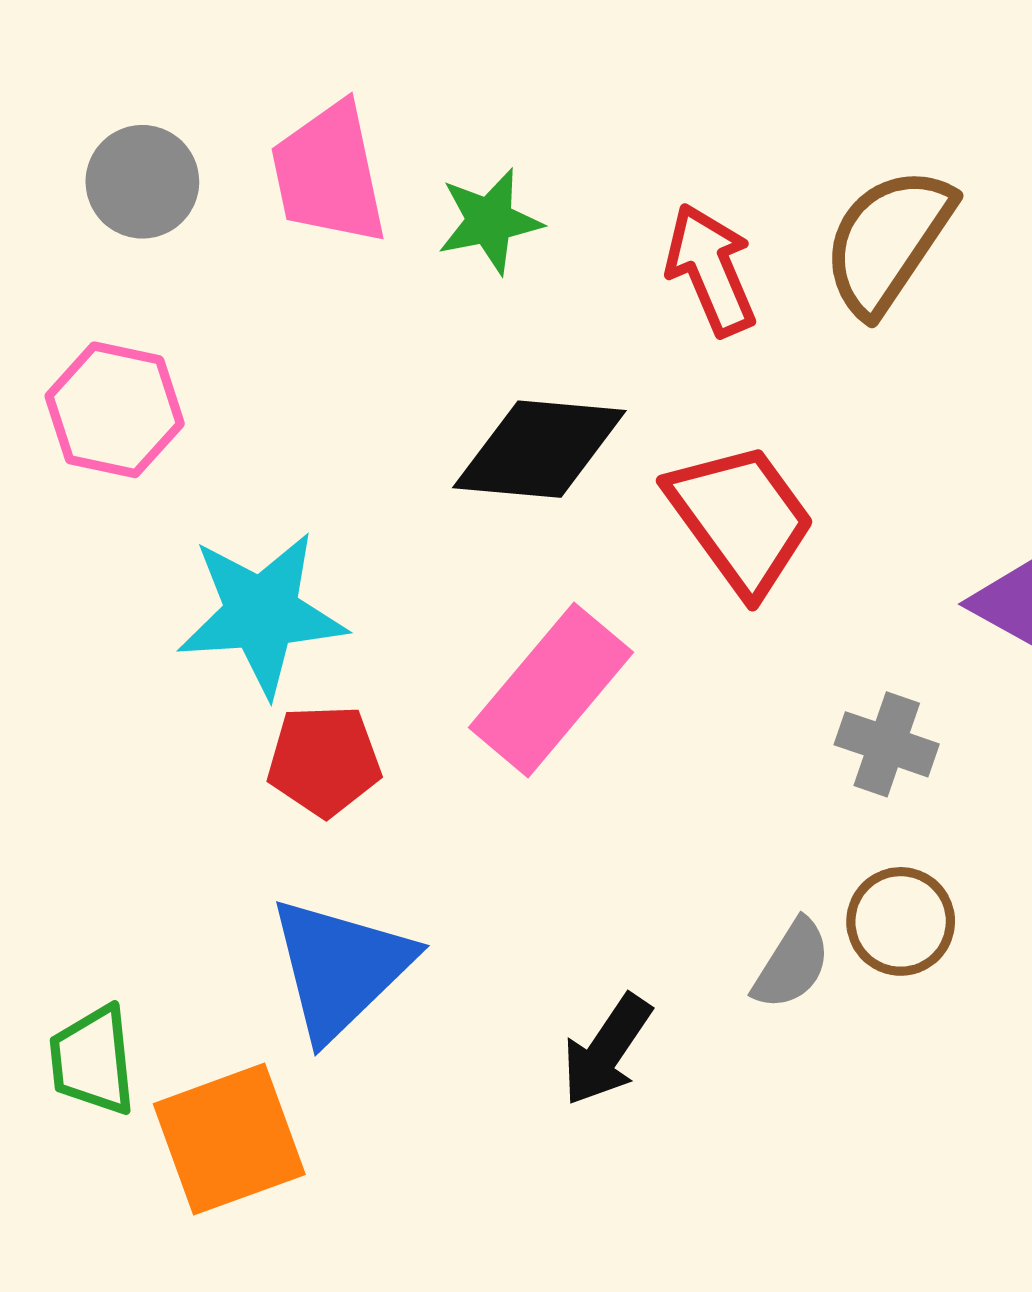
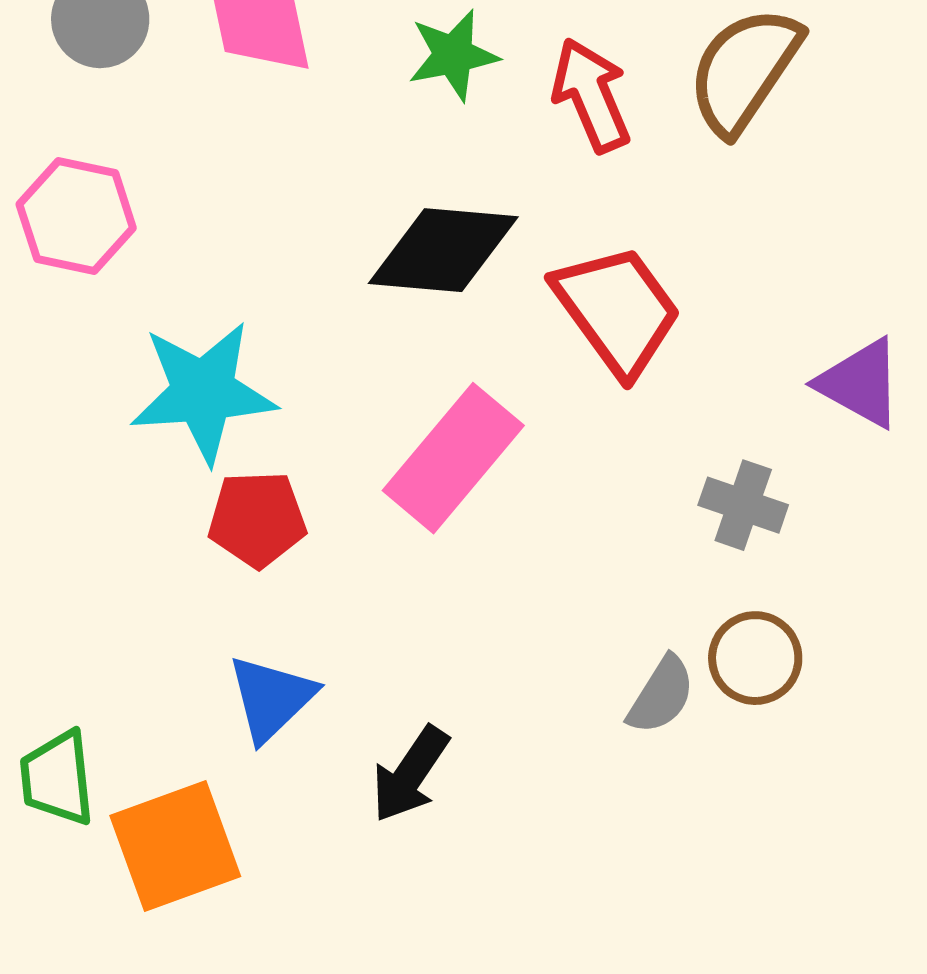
green star: (490, 221) -> (453, 55), moved
blue triangle: (340, 968) -> (271, 698), size x0.7
black arrow: (607, 1050) -> (410, 774), moved

